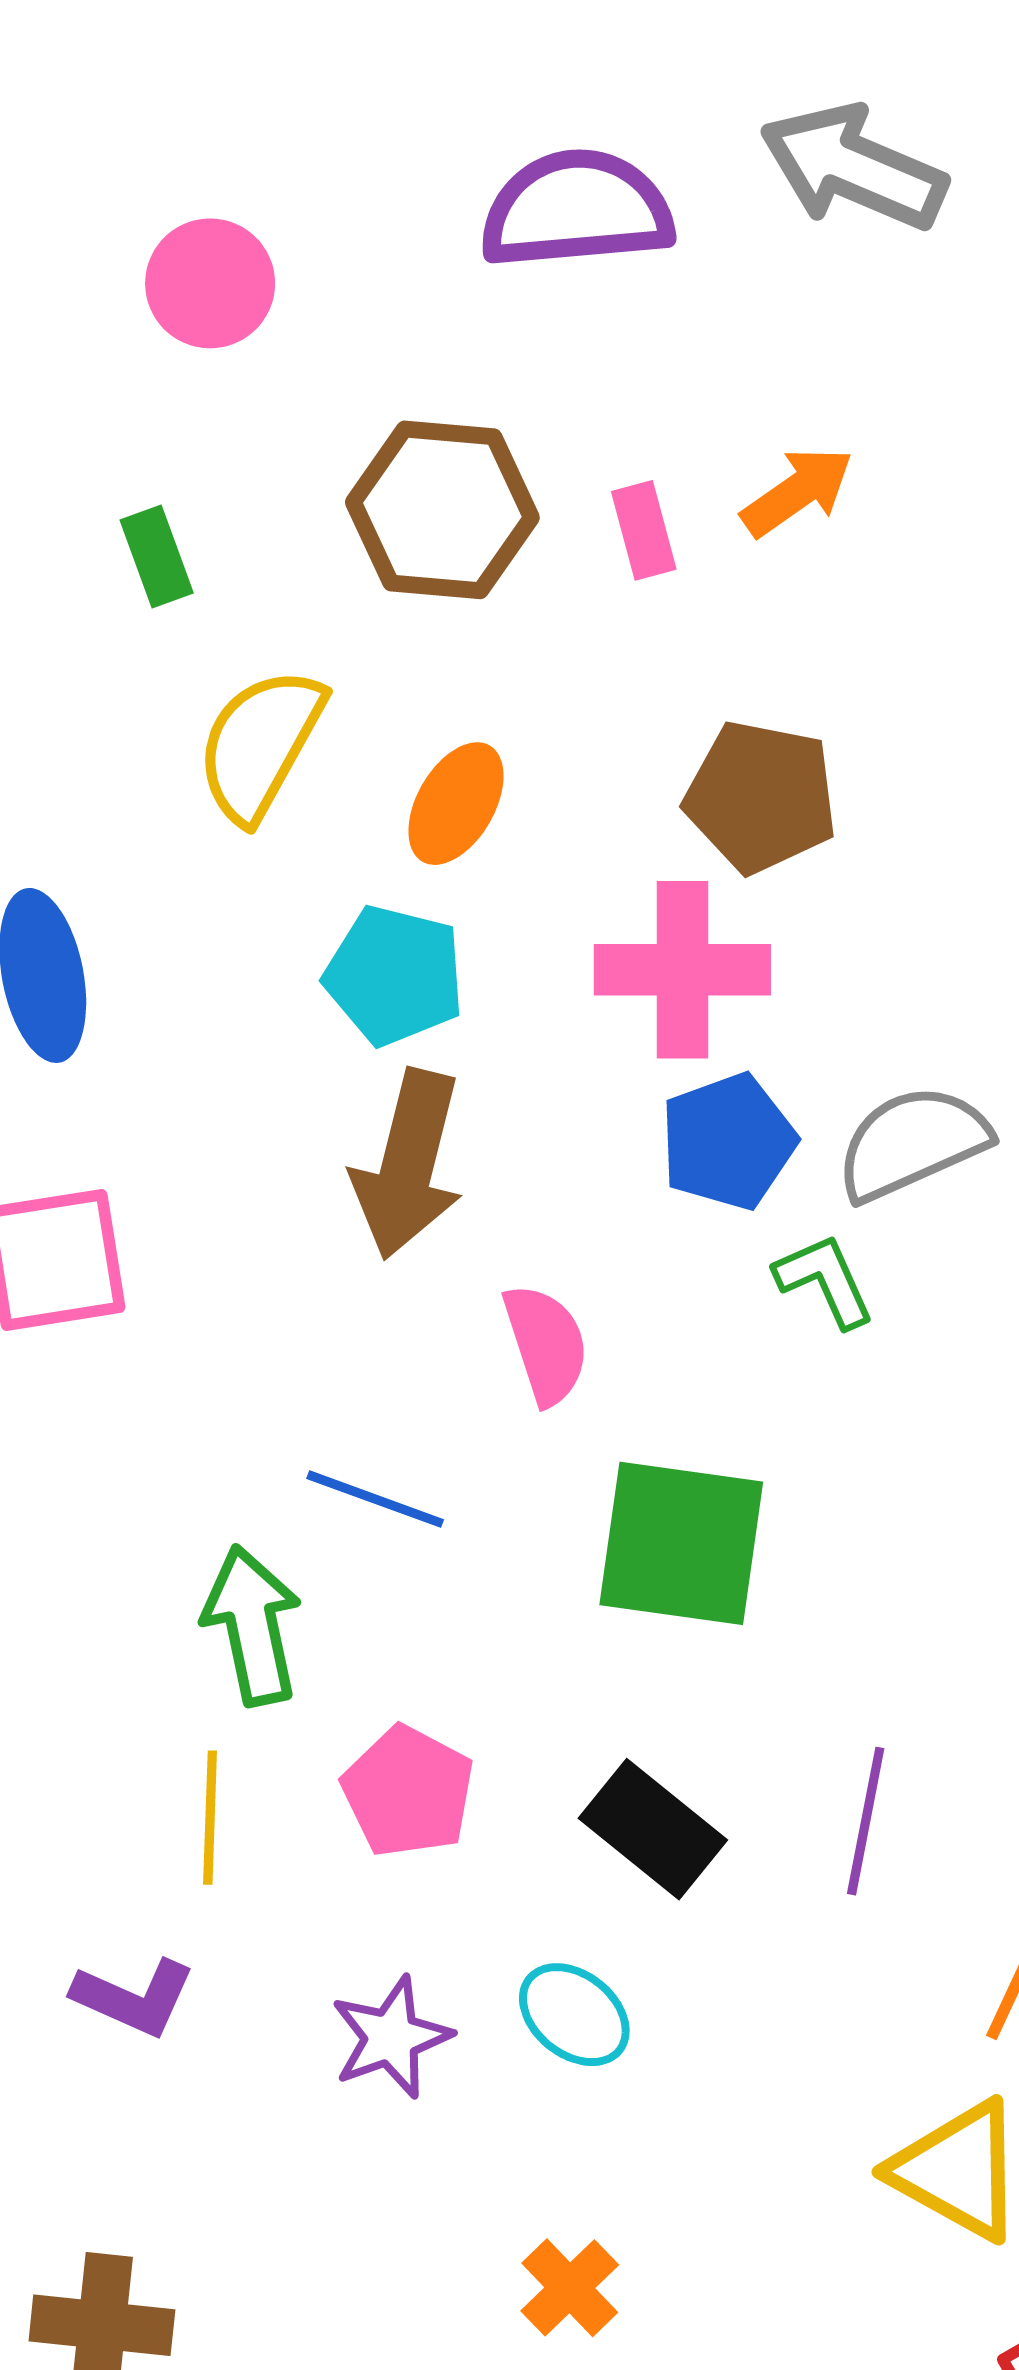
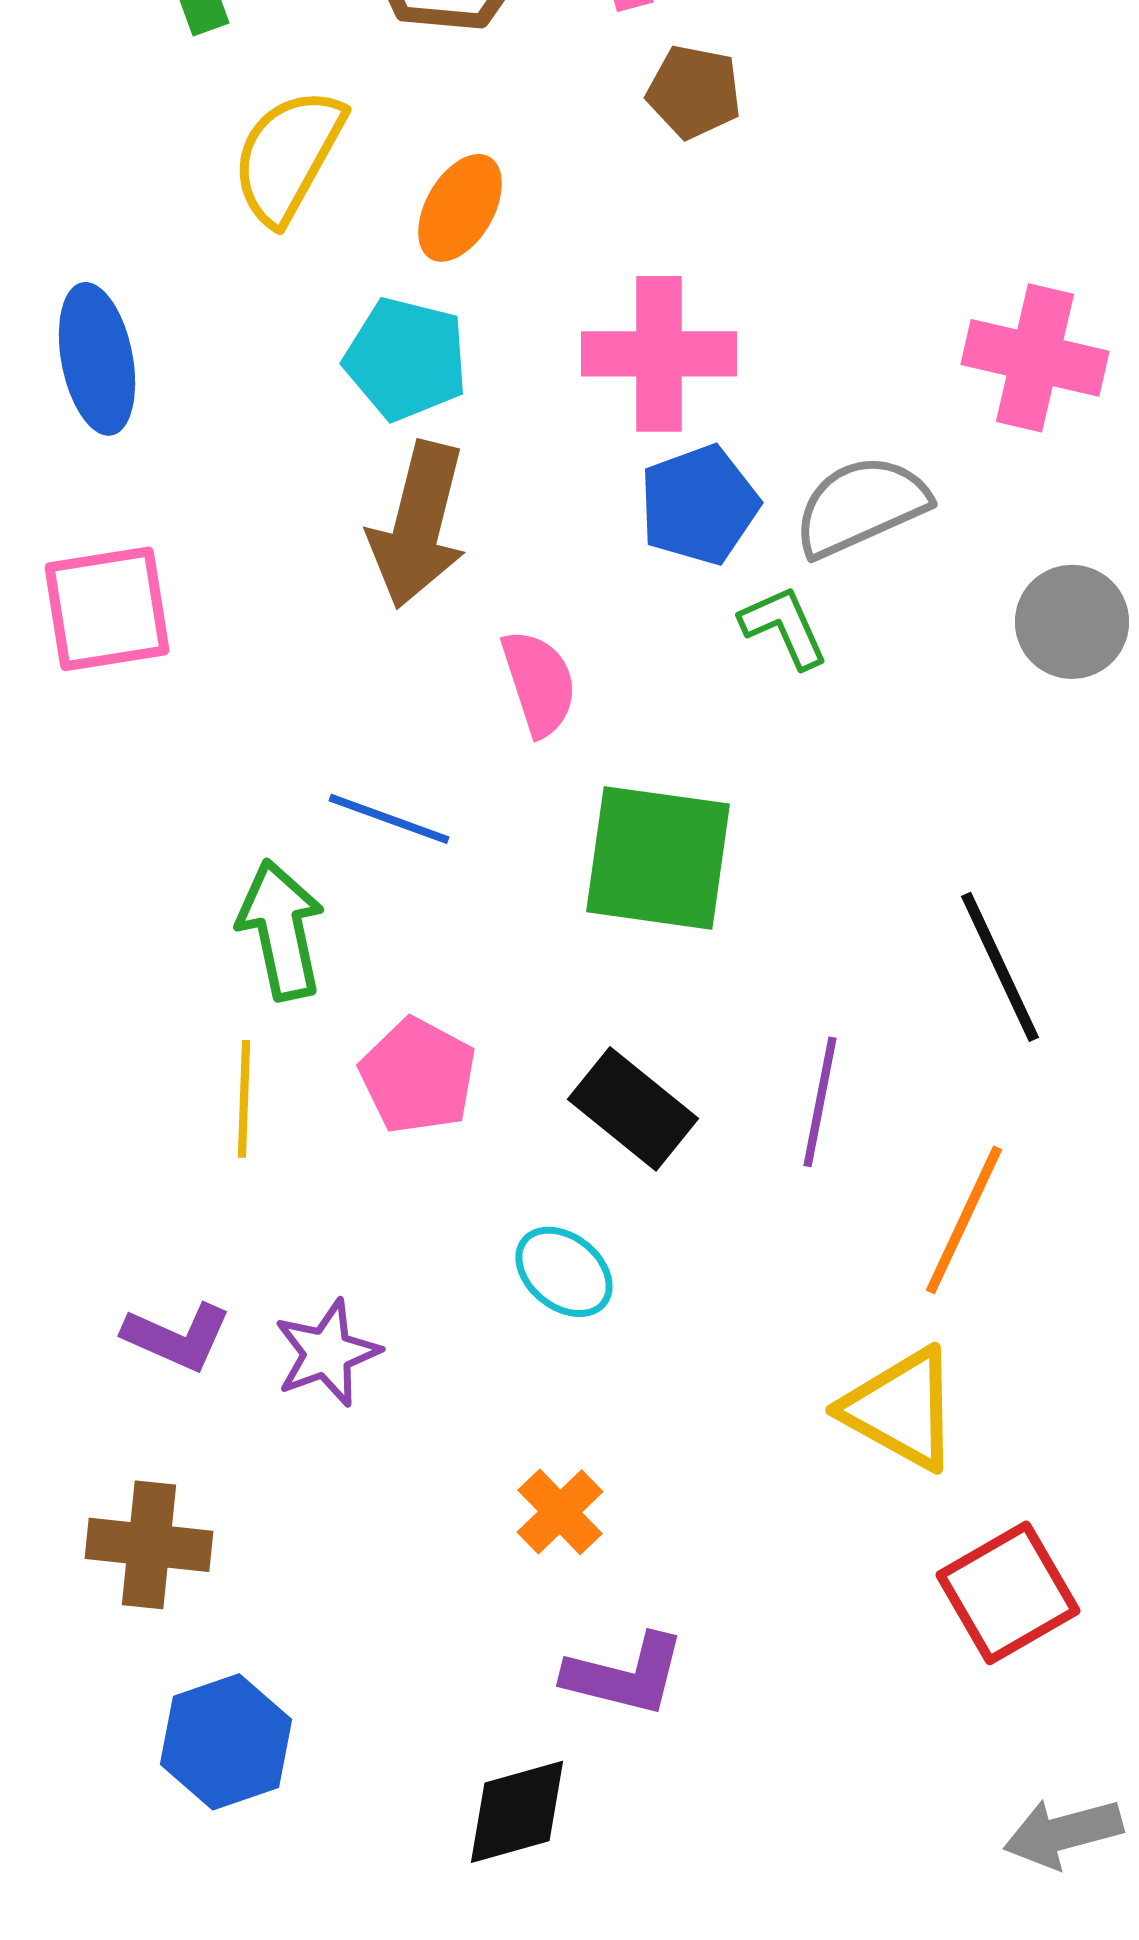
brown pentagon: (761, 797) -> (694, 92), moved, size x0.7
purple L-shape: (134, 1998) -> (177, 1337), moved
purple star: (391, 2037) -> (327, 1353), moved

